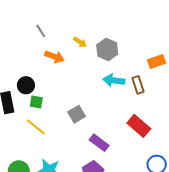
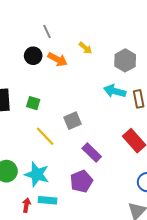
gray hexagon: (107, 50) -> (125, 60), moved
black circle: (26, 85) -> (33, 56), moved
yellow line: (36, 127) -> (45, 136), moved

